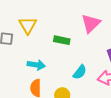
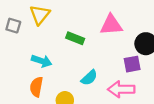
pink triangle: (91, 23) -> (111, 25), turned 30

